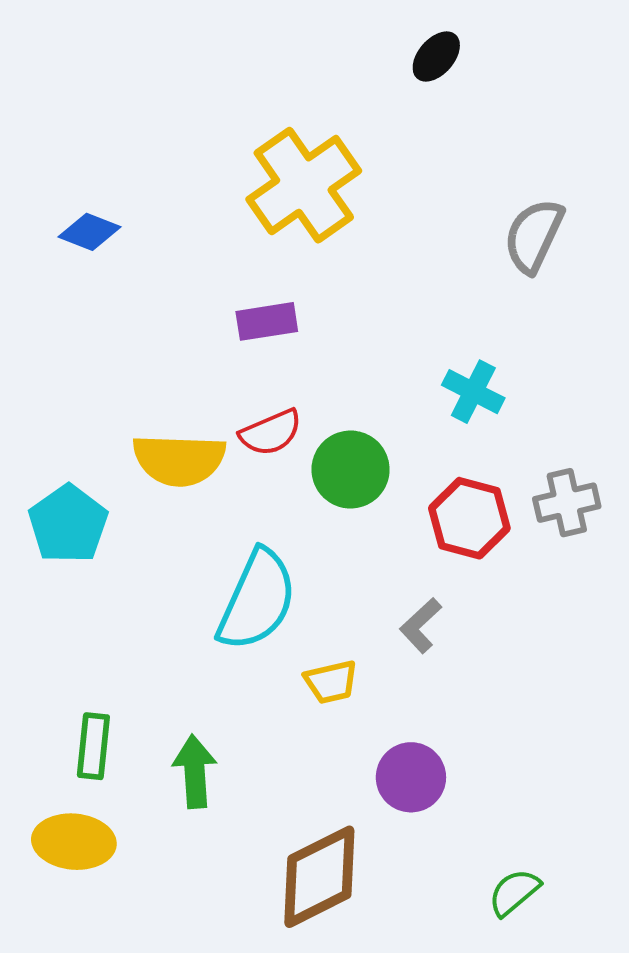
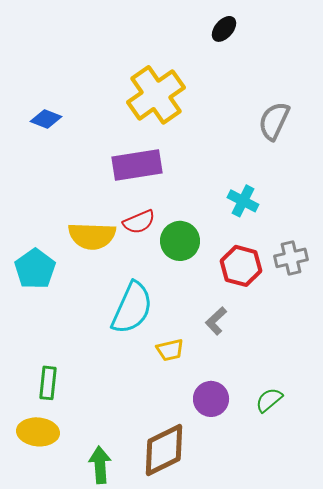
purple rectangle: (267, 321) -> (137, 165), size x1.6
green arrow: (195, 771) -> (100, 465), moved
green semicircle: (514, 892) -> (269, 400), moved

